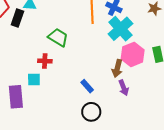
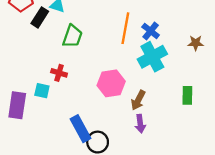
green trapezoid: (58, 37) -> (72, 36), moved, turned 65
pink hexagon: (133, 54) -> (111, 83), moved
blue rectangle: (87, 86) -> (81, 129), moved, size x1.6

